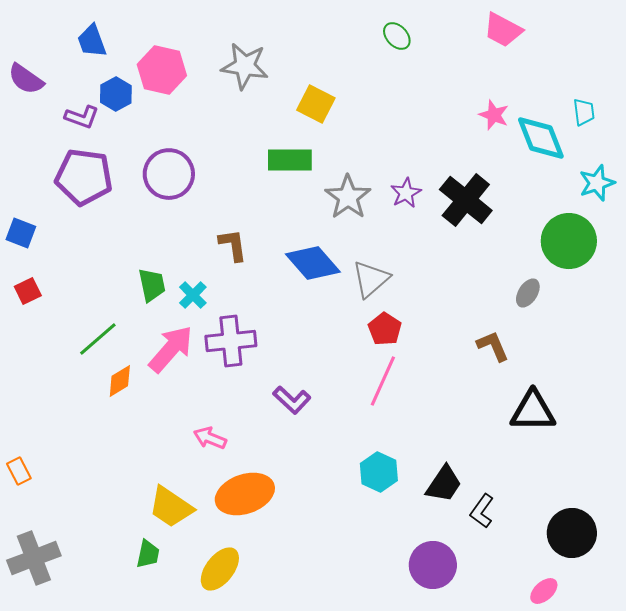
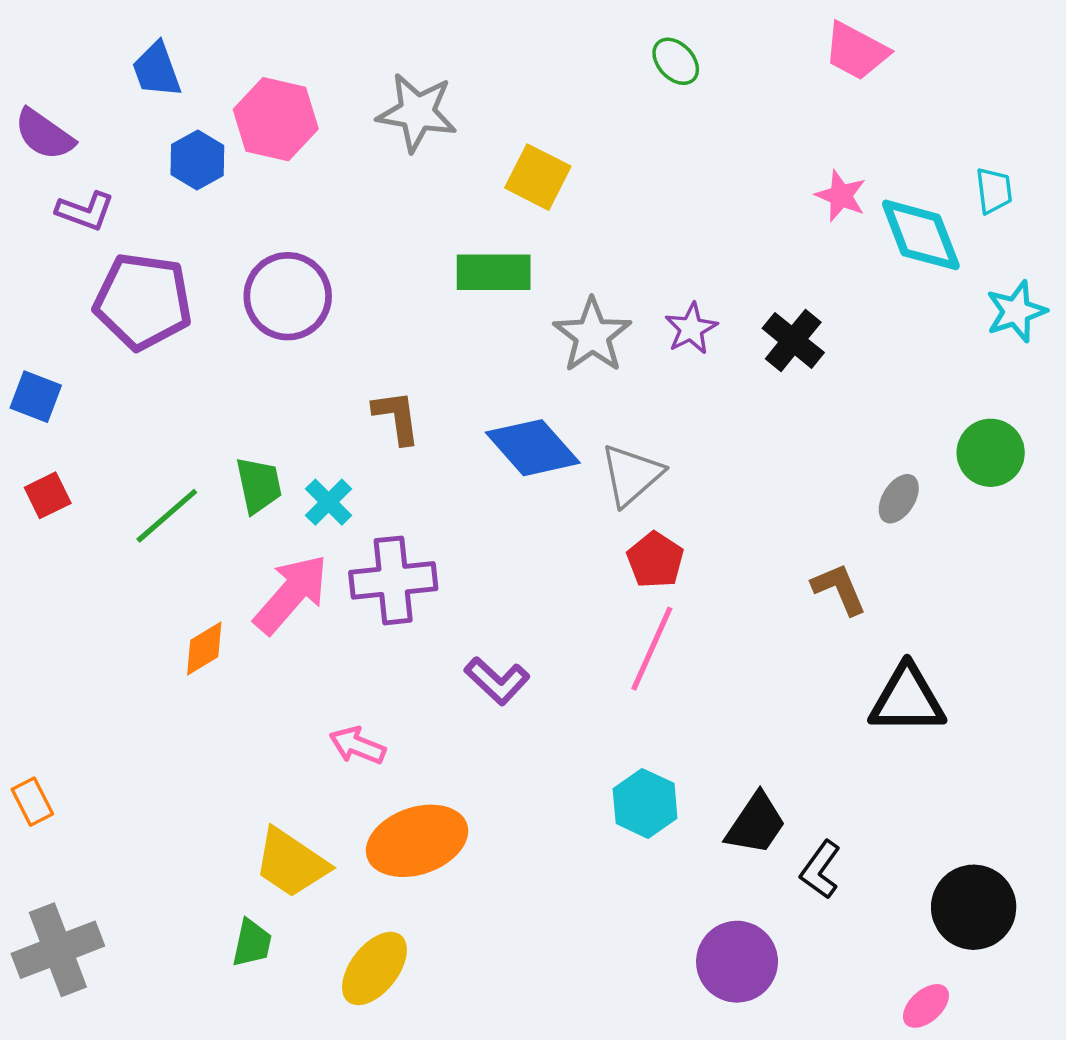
purple L-shape: (82, 117) -> (85, 211), moved
black cross: (466, 200) -> (793, 340), size x0.7
green circle: (569, 241) -> (991, 453), moved, size x0.7
green line: (98, 339) -> (167, 516), moved

